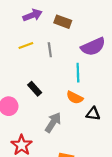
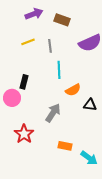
cyan line: (78, 73) -> (59, 70), moved
black rectangle: (35, 89) -> (24, 82), moved, turned 56
orange semicircle: (75, 98) -> (73, 90), turned -56

